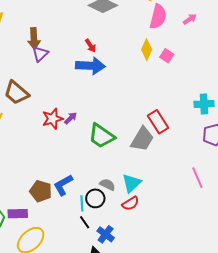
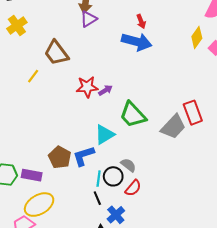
cyan triangle: (132, 183) -> (105, 135), moved
red semicircle: (130, 203) -> (133, 188), moved, turned -30

